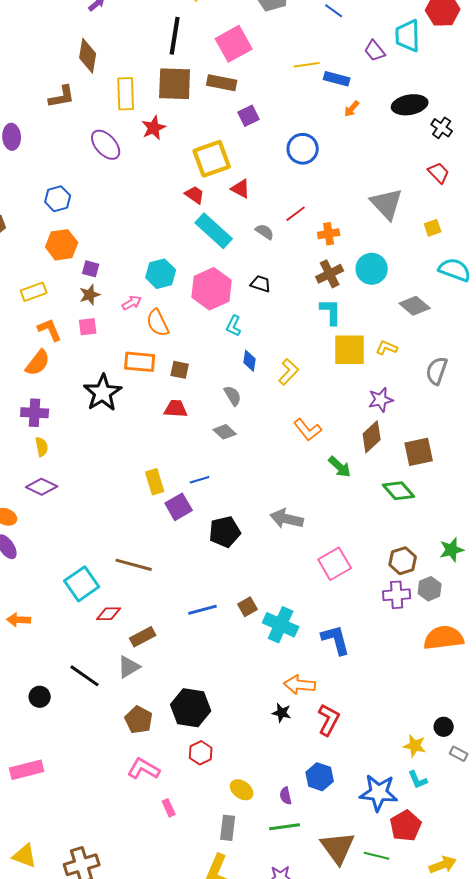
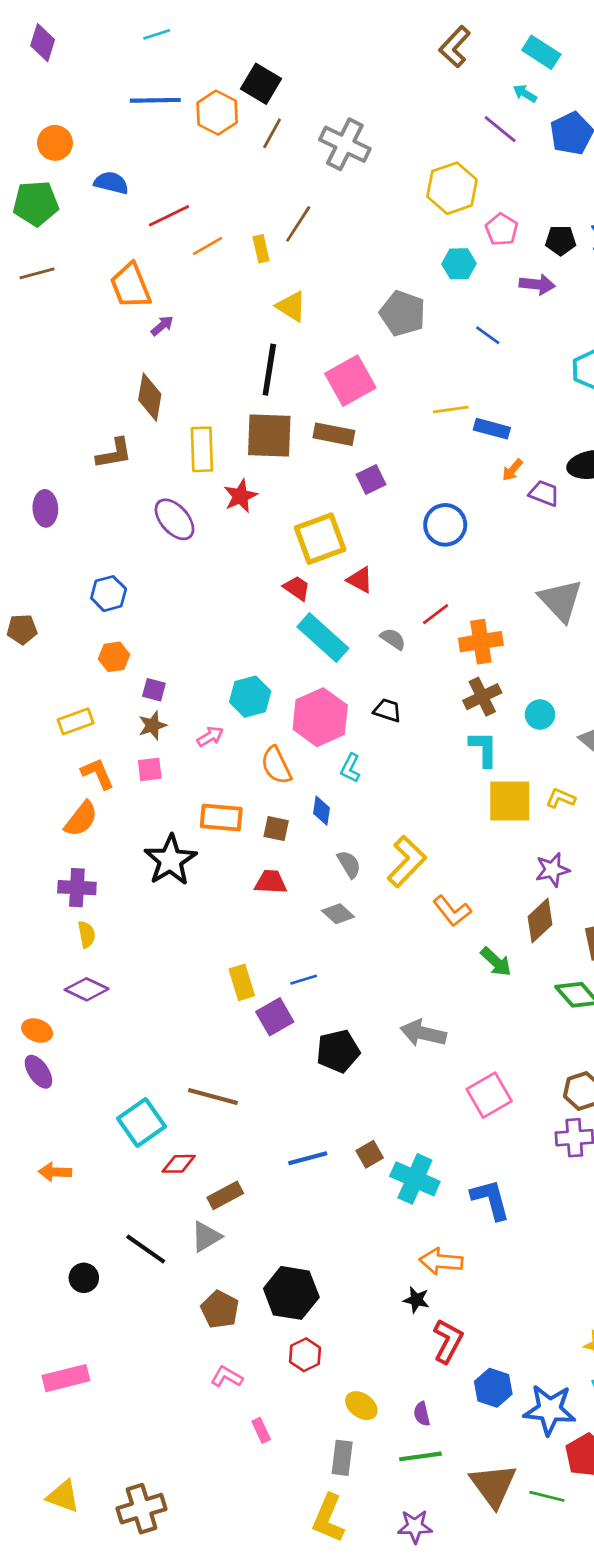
purple trapezoid: (375, 51) -> (544, 493), moved, turned 150
orange cross: (329, 234) -> (481, 642), size x1.4
orange hexagon: (62, 245) -> (114, 657), size x0.7
cyan circle: (372, 269) -> (540, 714), moved, size x0.7
orange semicircle: (158, 323) -> (276, 765), moved
blue diamond: (250, 361) -> (322, 811), moved
yellow L-shape: (289, 372) -> (407, 862), moved, size x1.4
red L-shape: (329, 720) -> (448, 1341), moved
pink L-shape: (144, 769) -> (227, 1377), size x0.7
blue hexagon: (320, 777) -> (493, 1388), moved

